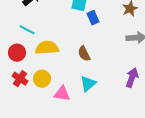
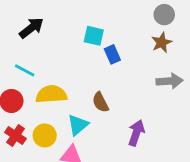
purple arrow: (132, 78) -> (136, 133), moved
cyan triangle: (88, 84) -> (78, 125), moved

